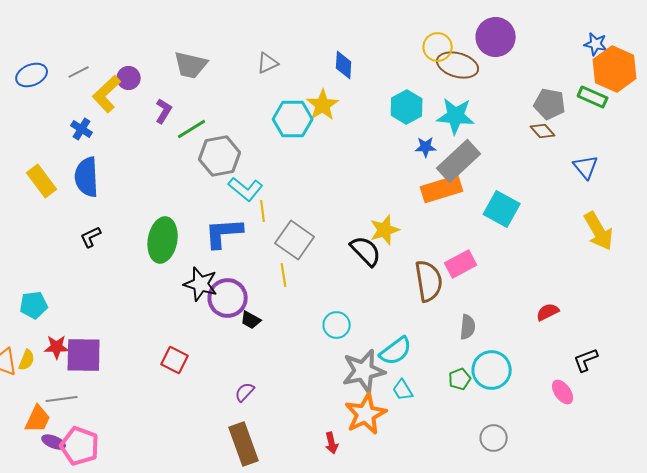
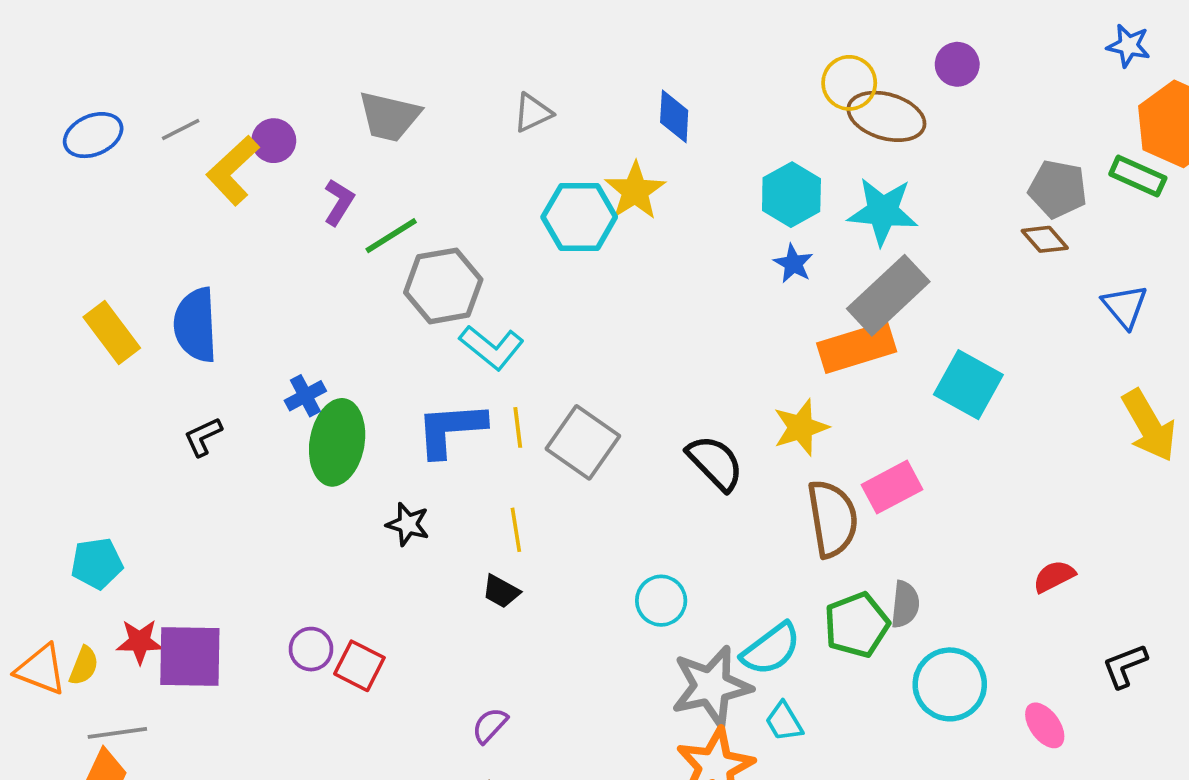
purple circle: (496, 37) -> (957, 64), size x0.6
blue star: (596, 44) -> (1129, 46), moved
blue cross: (82, 129) -> (305, 396), moved, turned 30
blue star: (426, 147) -> (793, 264), moved, turned 30
yellow line: (263, 211) -> (518, 427), moved
yellow star: (385, 230) -> (801, 427), moved
yellow line: (284, 275) -> (516, 530), moved
black star: (201, 284) -> (408, 524), size x0.7
purple circle: (228, 298) -> (311, 649), moved, size x0.6
green pentagon: (460, 379) -> (857, 625), moved, size x1.6
pink ellipse: (563, 392) -> (1045, 725), moved
gray line: (62, 399) -> (117, 733), moved

